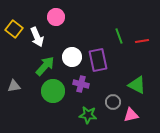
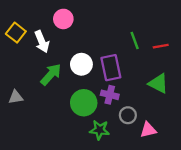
purple cross: (81, 84) -> (110, 95), moved
green triangle: (137, 85) -> (158, 83), moved
green circle: (53, 91) -> (84, 103), moved

